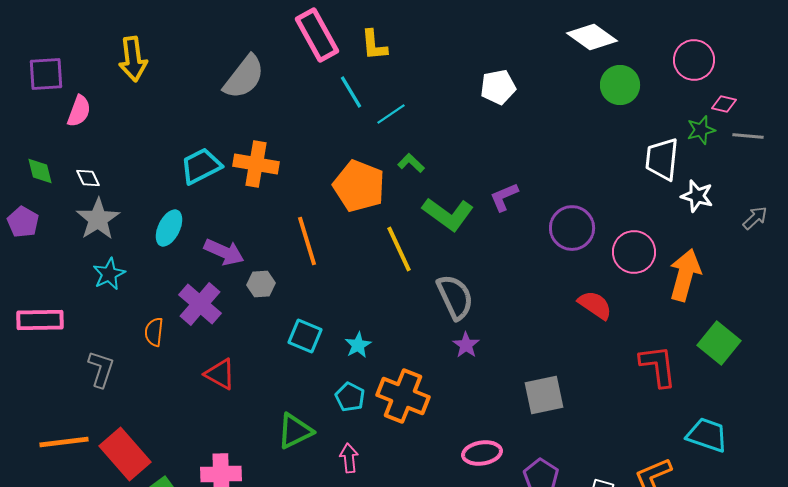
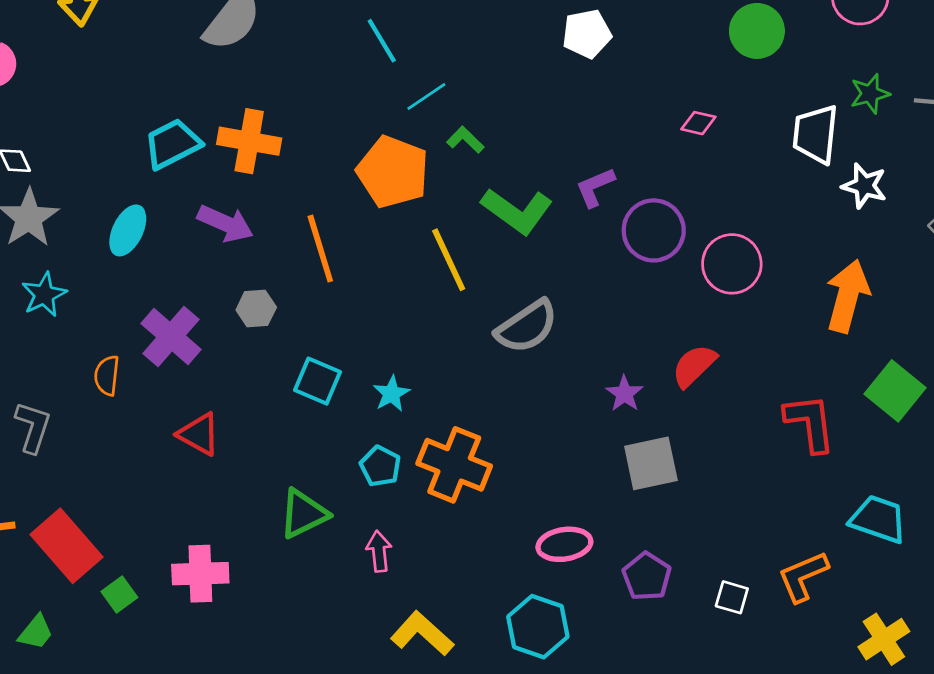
pink diamond: (724, 104) -> (698, 123), moved
cyan line: (391, 114) -> (426, 97), moved
purple circle: (572, 228) -> (654, 230), moved
purple arrow: (224, 252) -> (225, 223), moved
pink circle: (634, 252) -> (732, 264), moved
gray semicircle: (455, 297) -> (527, 327), turned 81
red semicircle: (595, 305) -> (694, 366), moved, turned -78
purple star: (466, 345) -> (624, 394), moved

